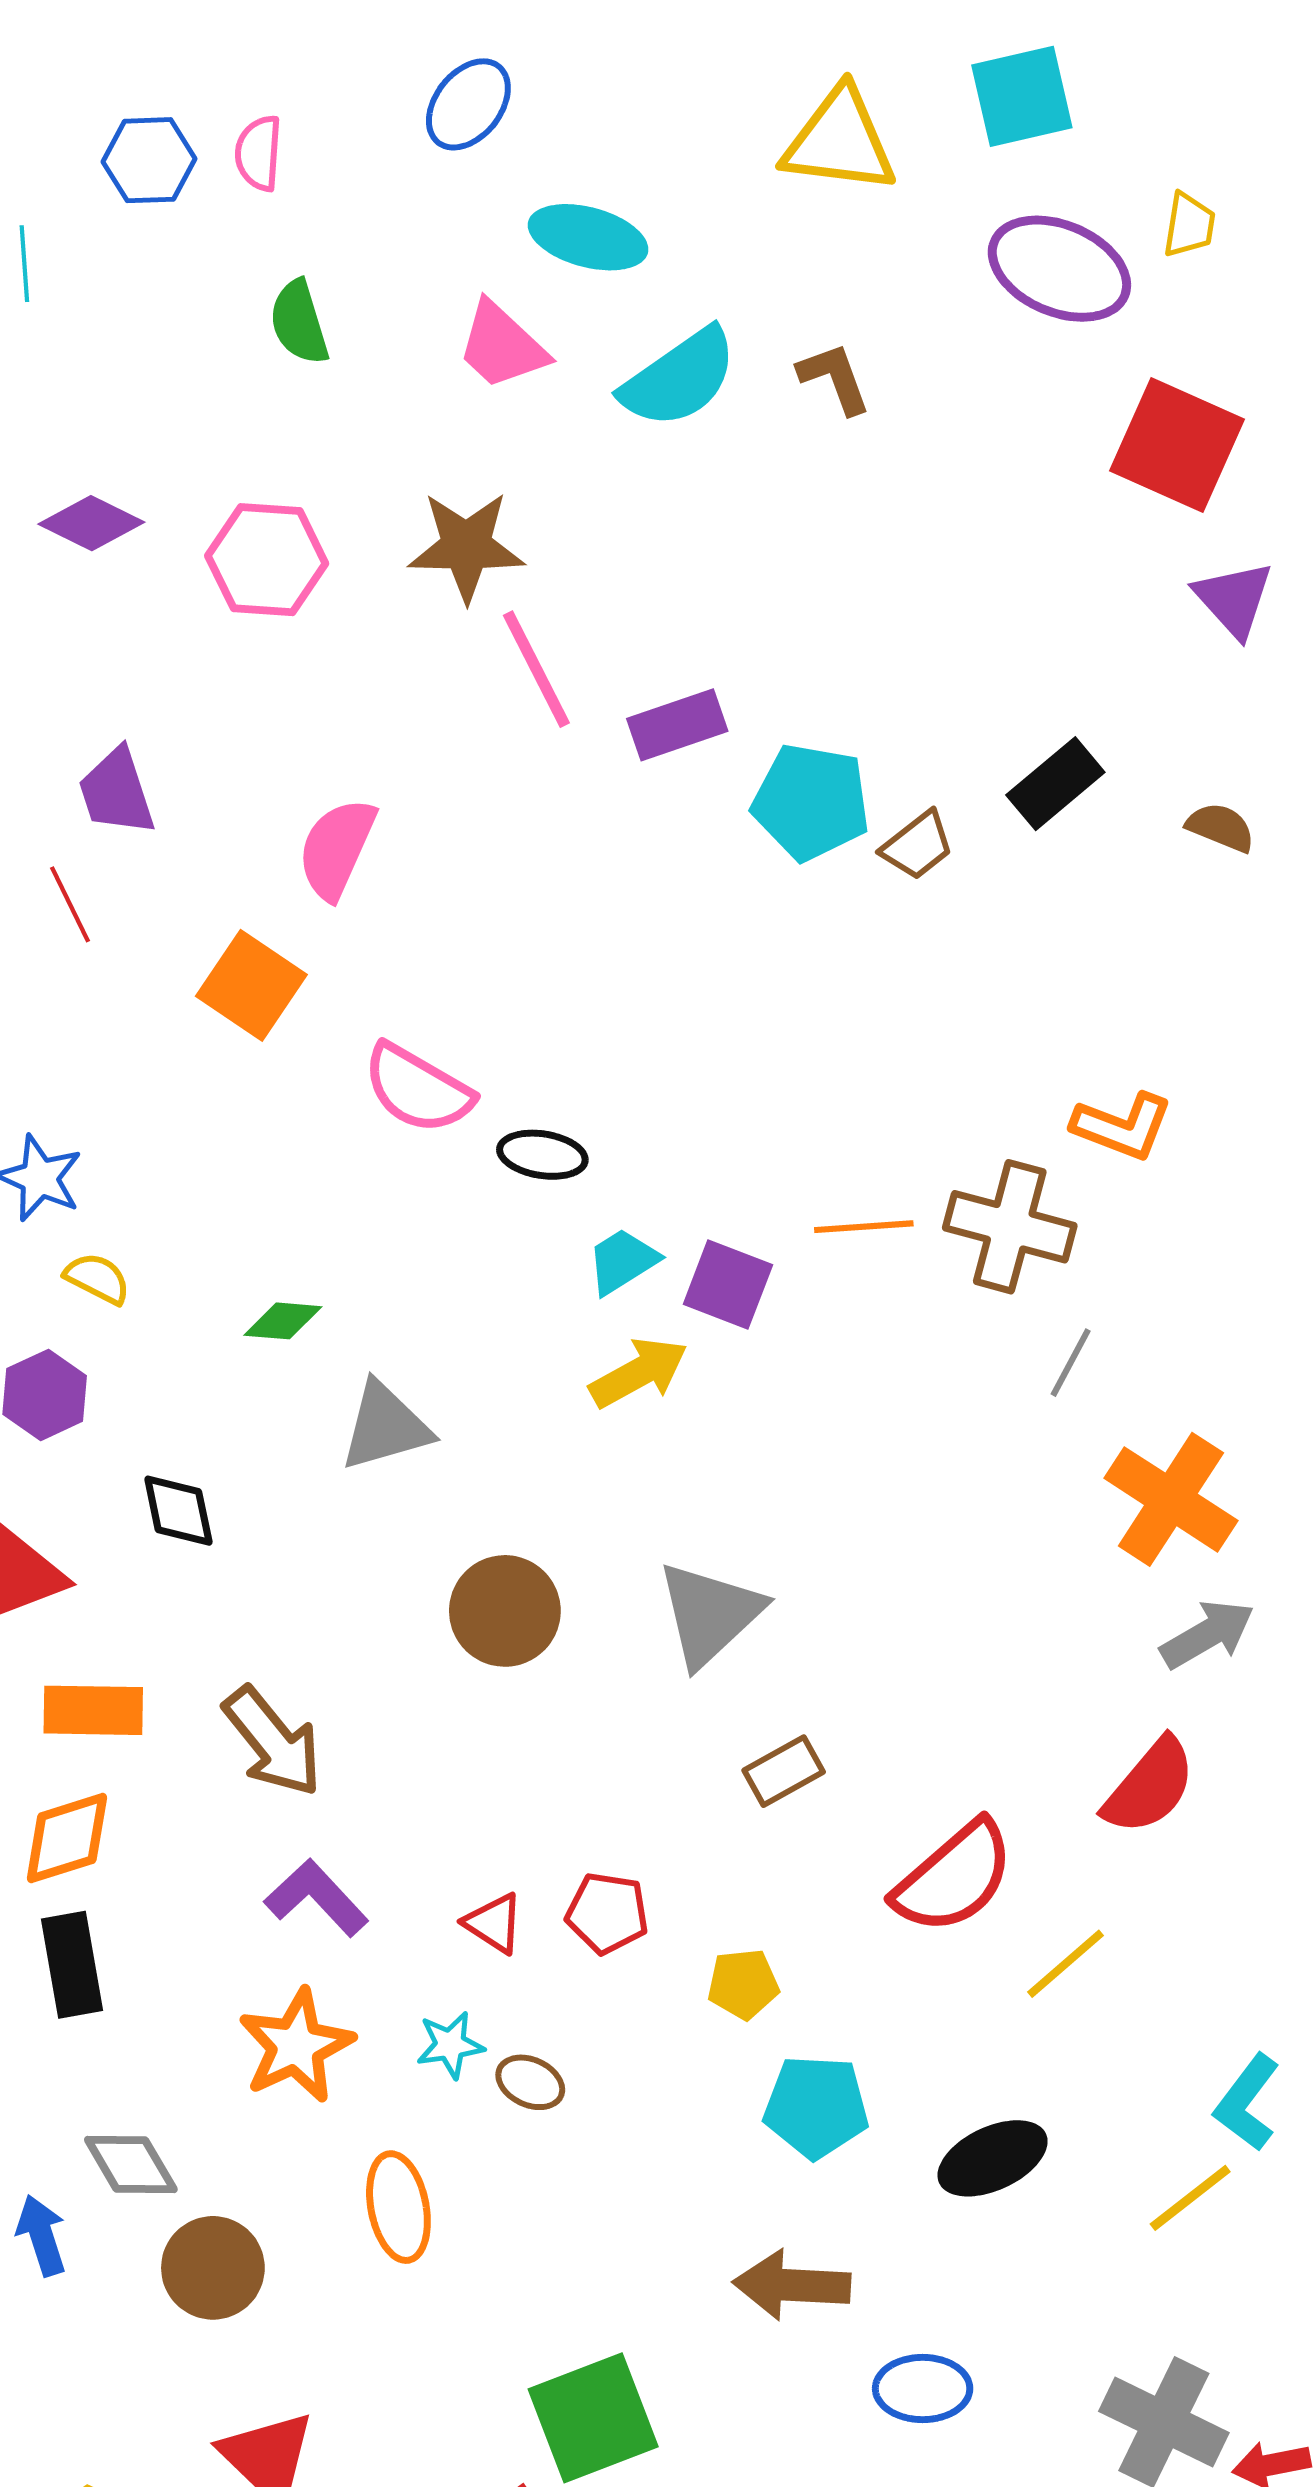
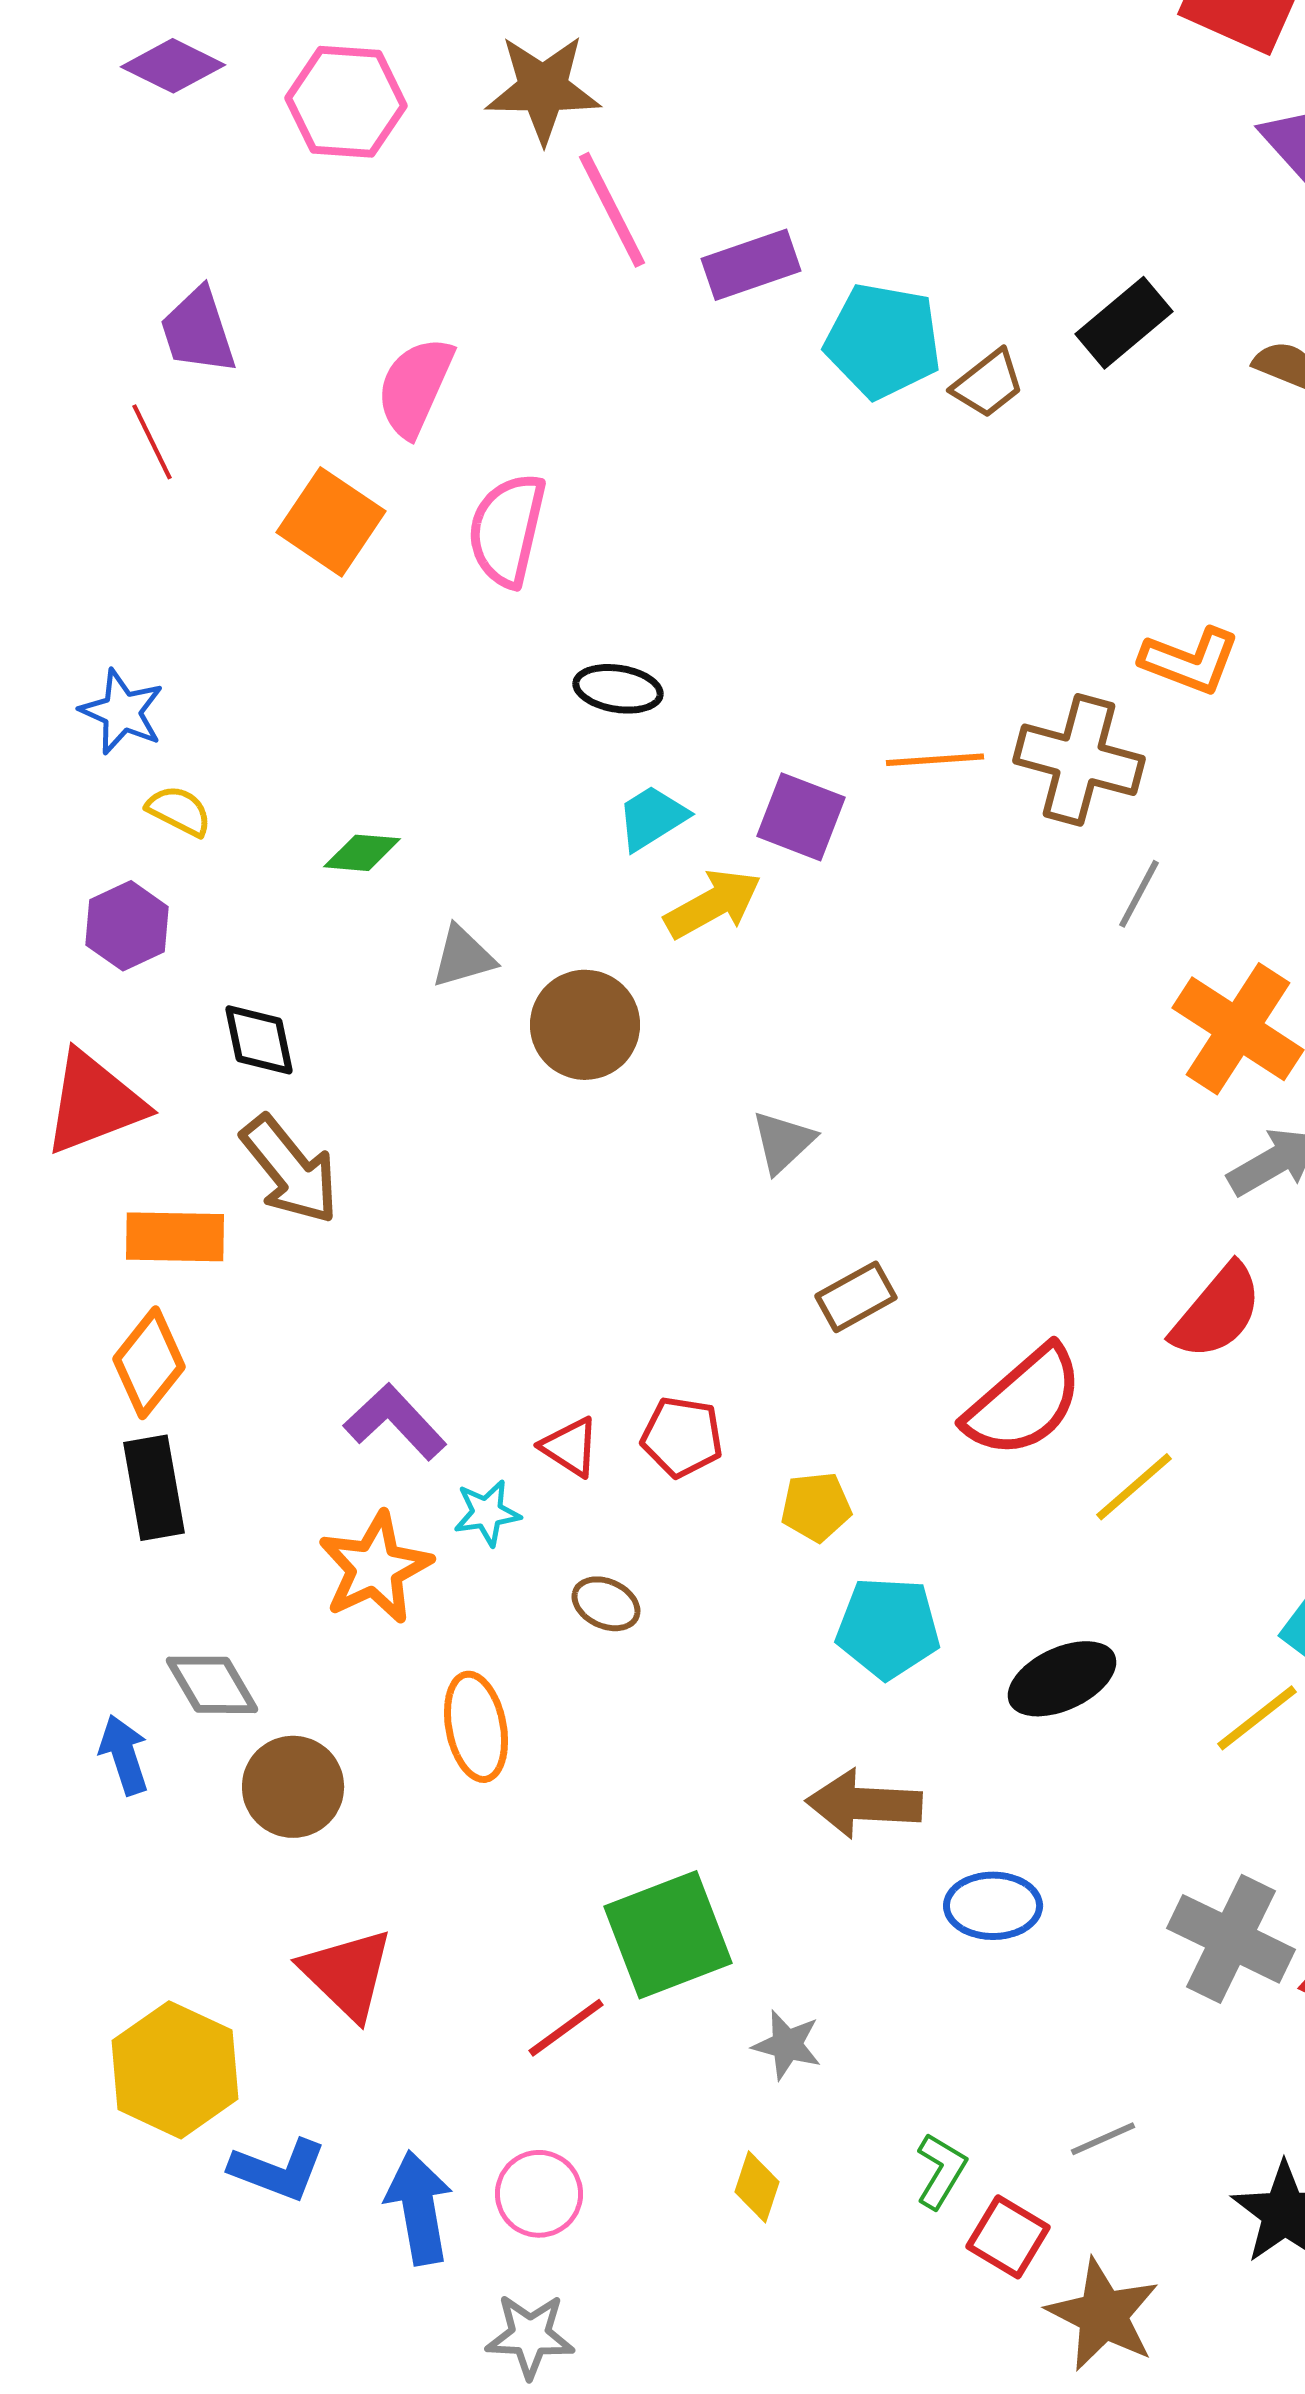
pink semicircle: (418, 1089) -> (507, 530), moved, turned 73
cyan trapezoid: (622, 1261) -> (652, 818), moved
gray triangle: (385, 1426) -> (463, 957), size x0.7
brown circle: (505, 1611) -> (585, 1025), moved
gray triangle: (710, 1614) -> (783, 1142), size x0.6
brown arrow: (273, 1742) -> (290, 1170), moved
orange diamond: (67, 1838) -> (149, 1363), turned -34
cyan star: (450, 2045) -> (487, 1513), moved

